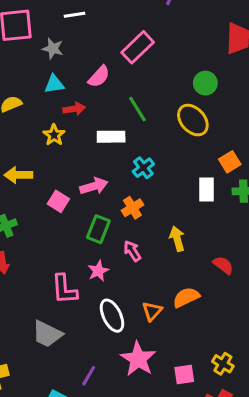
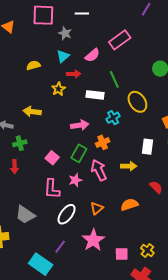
cyan triangle: (54, 84) -> (63, 56), turned -40
yellow ellipse: (193, 120) -> (137, 102), moved
white rectangle: (207, 189) -> (147, 147), moved
pink square: (58, 201) -> (52, 158), moved
yellow arrow: (177, 239) -> (129, 166), turned 98
pink arrow: (132, 251) -> (99, 170), size x1.5
orange triangle: (152, 311) -> (97, 208), moved
white ellipse: (112, 316) -> (67, 214), moved, turned 55
gray trapezoid: (47, 334) -> (25, 215), moved

